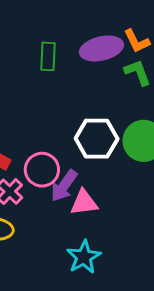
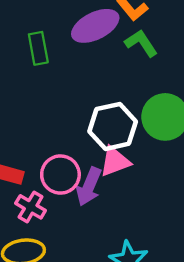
pink triangle: (84, 203) -> (115, 161), moved

